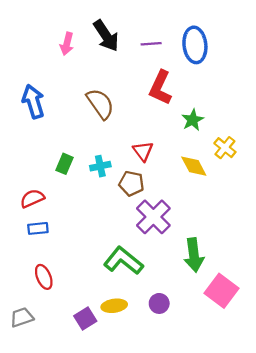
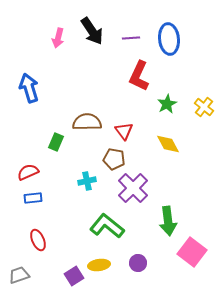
brown semicircle: (100, 104) -> (87, 122), moved, turned -56
yellow cross: (225, 148) -> (204, 107), moved
cyan cross: (100, 166) -> (87, 181), moved

